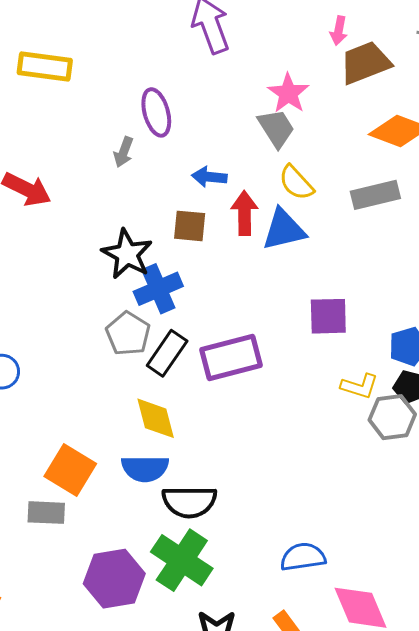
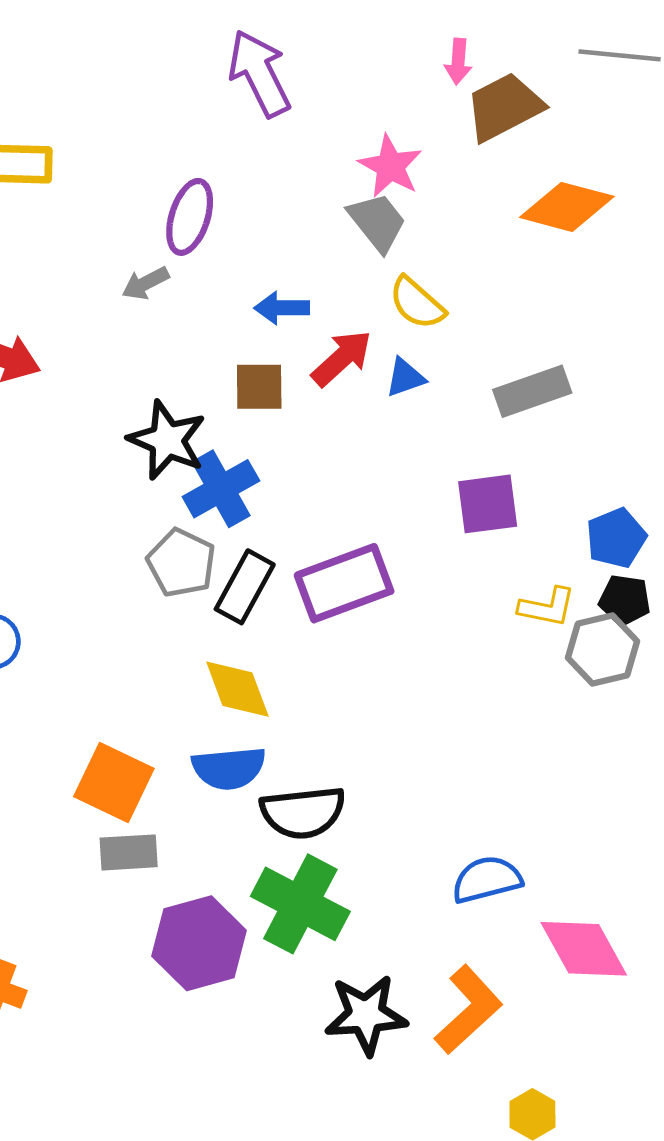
purple ellipse: (156, 112) -> (190, 217), turned 39
gray arrow: (124, 152) -> (145, 283), turned 48
gray rectangle: (375, 195) -> (532, 391), moved
red arrow: (244, 213) -> (342, 358), turned 54
blue triangle: (284, 230) -> (405, 377), size x0.6
gray rectangle: (46, 513) -> (129, 852), moved

